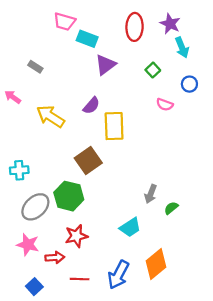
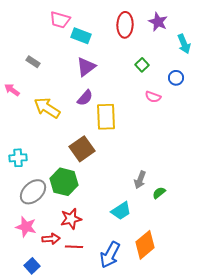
cyan arrow: (182, 47) -> (184, 44), moved
purple triangle: (105, 65) -> (86, 67), moved
red line: (80, 279) -> (74, 247), moved

